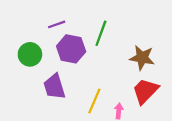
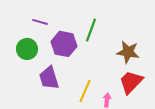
purple line: (57, 24) -> (40, 22), moved, turned 35

